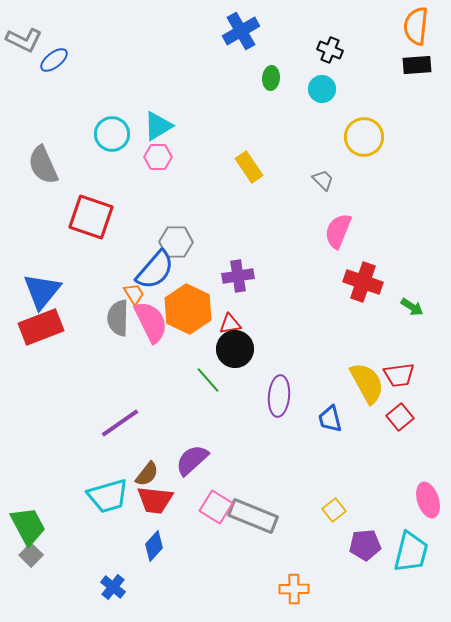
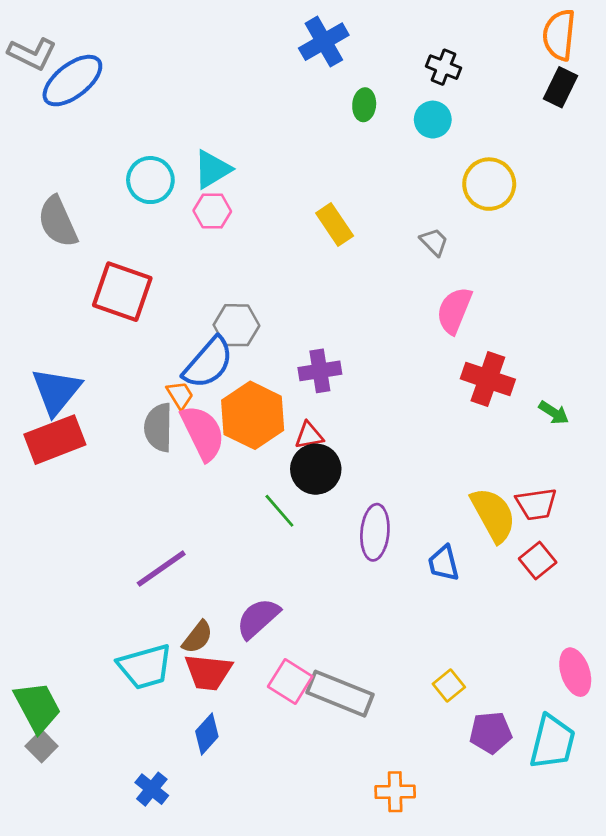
blue ellipse: (54, 60) -> (72, 81), size x1.6
black rectangle: (417, 65) -> (560, 87), turned -60

